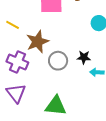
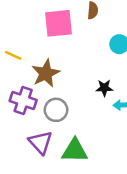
gray circle: (58, 61) -> (56, 110), moved
purple triangle: (16, 93) -> (40, 142), moved

